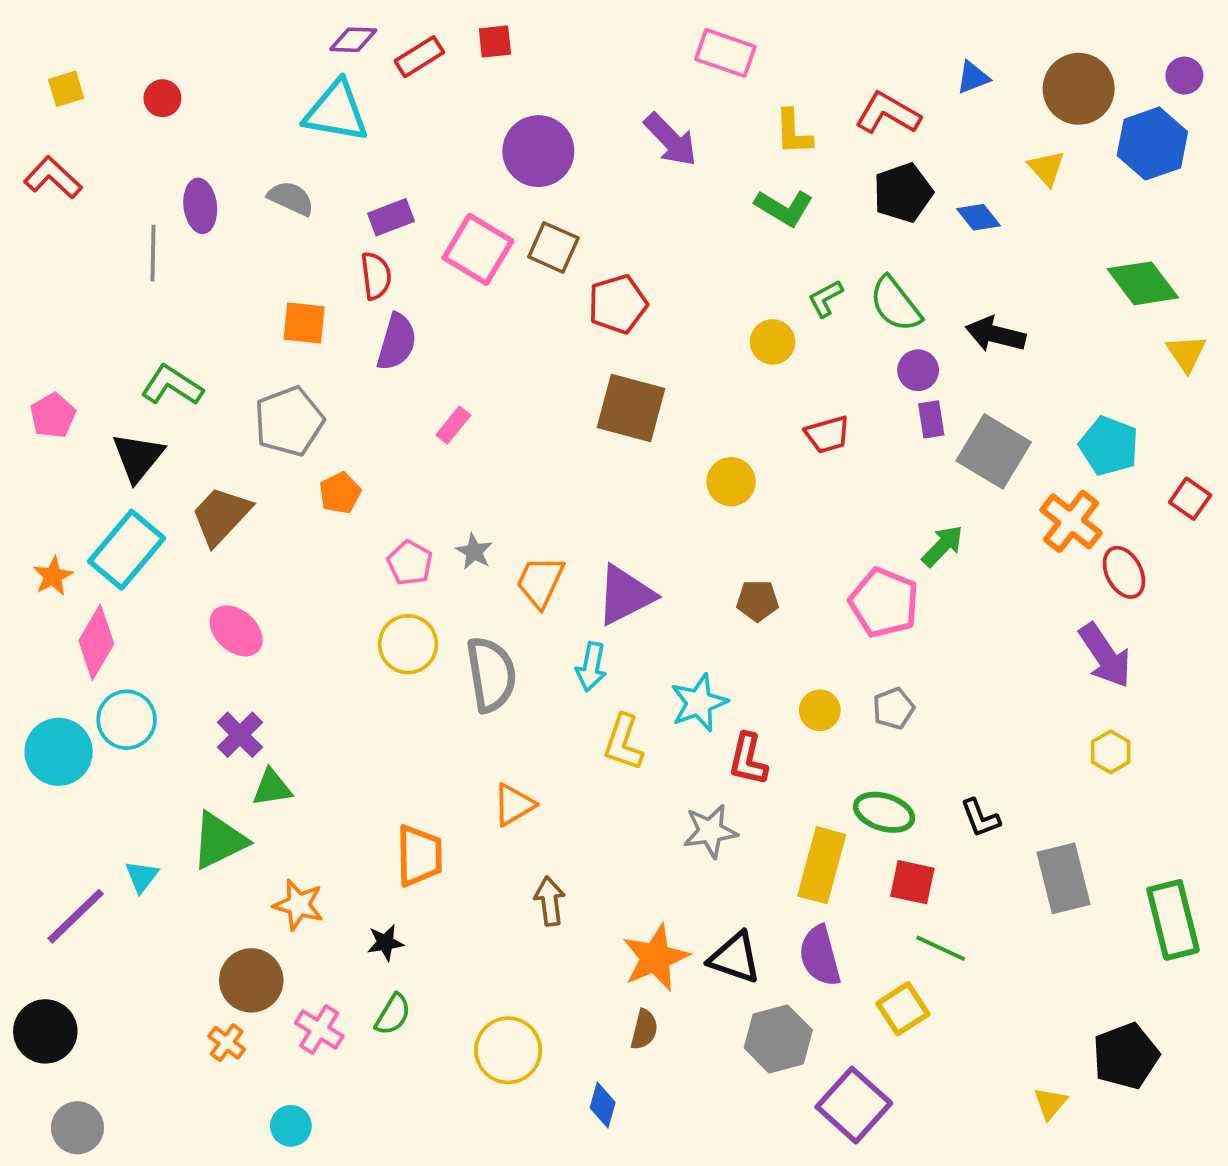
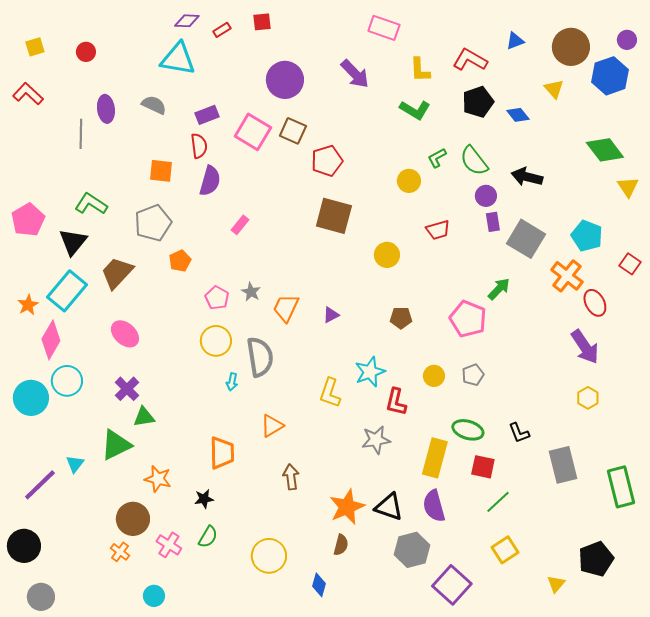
red rectangle: (419, 57) -> (222, 30), size x0.7
pink pentagon: (53, 416) -> (28, 220), size x1.4
purple triangle: (625, 595) -> (331, 315), size x0.5
cyan arrow: (591, 667) -> (232, 382), moved, size x0.7
green line: (941, 948) -> (498, 502), turned -68
yellow square: (903, 1009) -> (505, 550), moved

